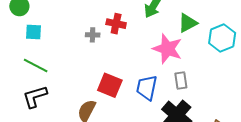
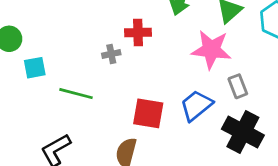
green line: (36, 65) -> (76, 94), moved
blue trapezoid: (147, 88) -> (196, 105), turned 52

